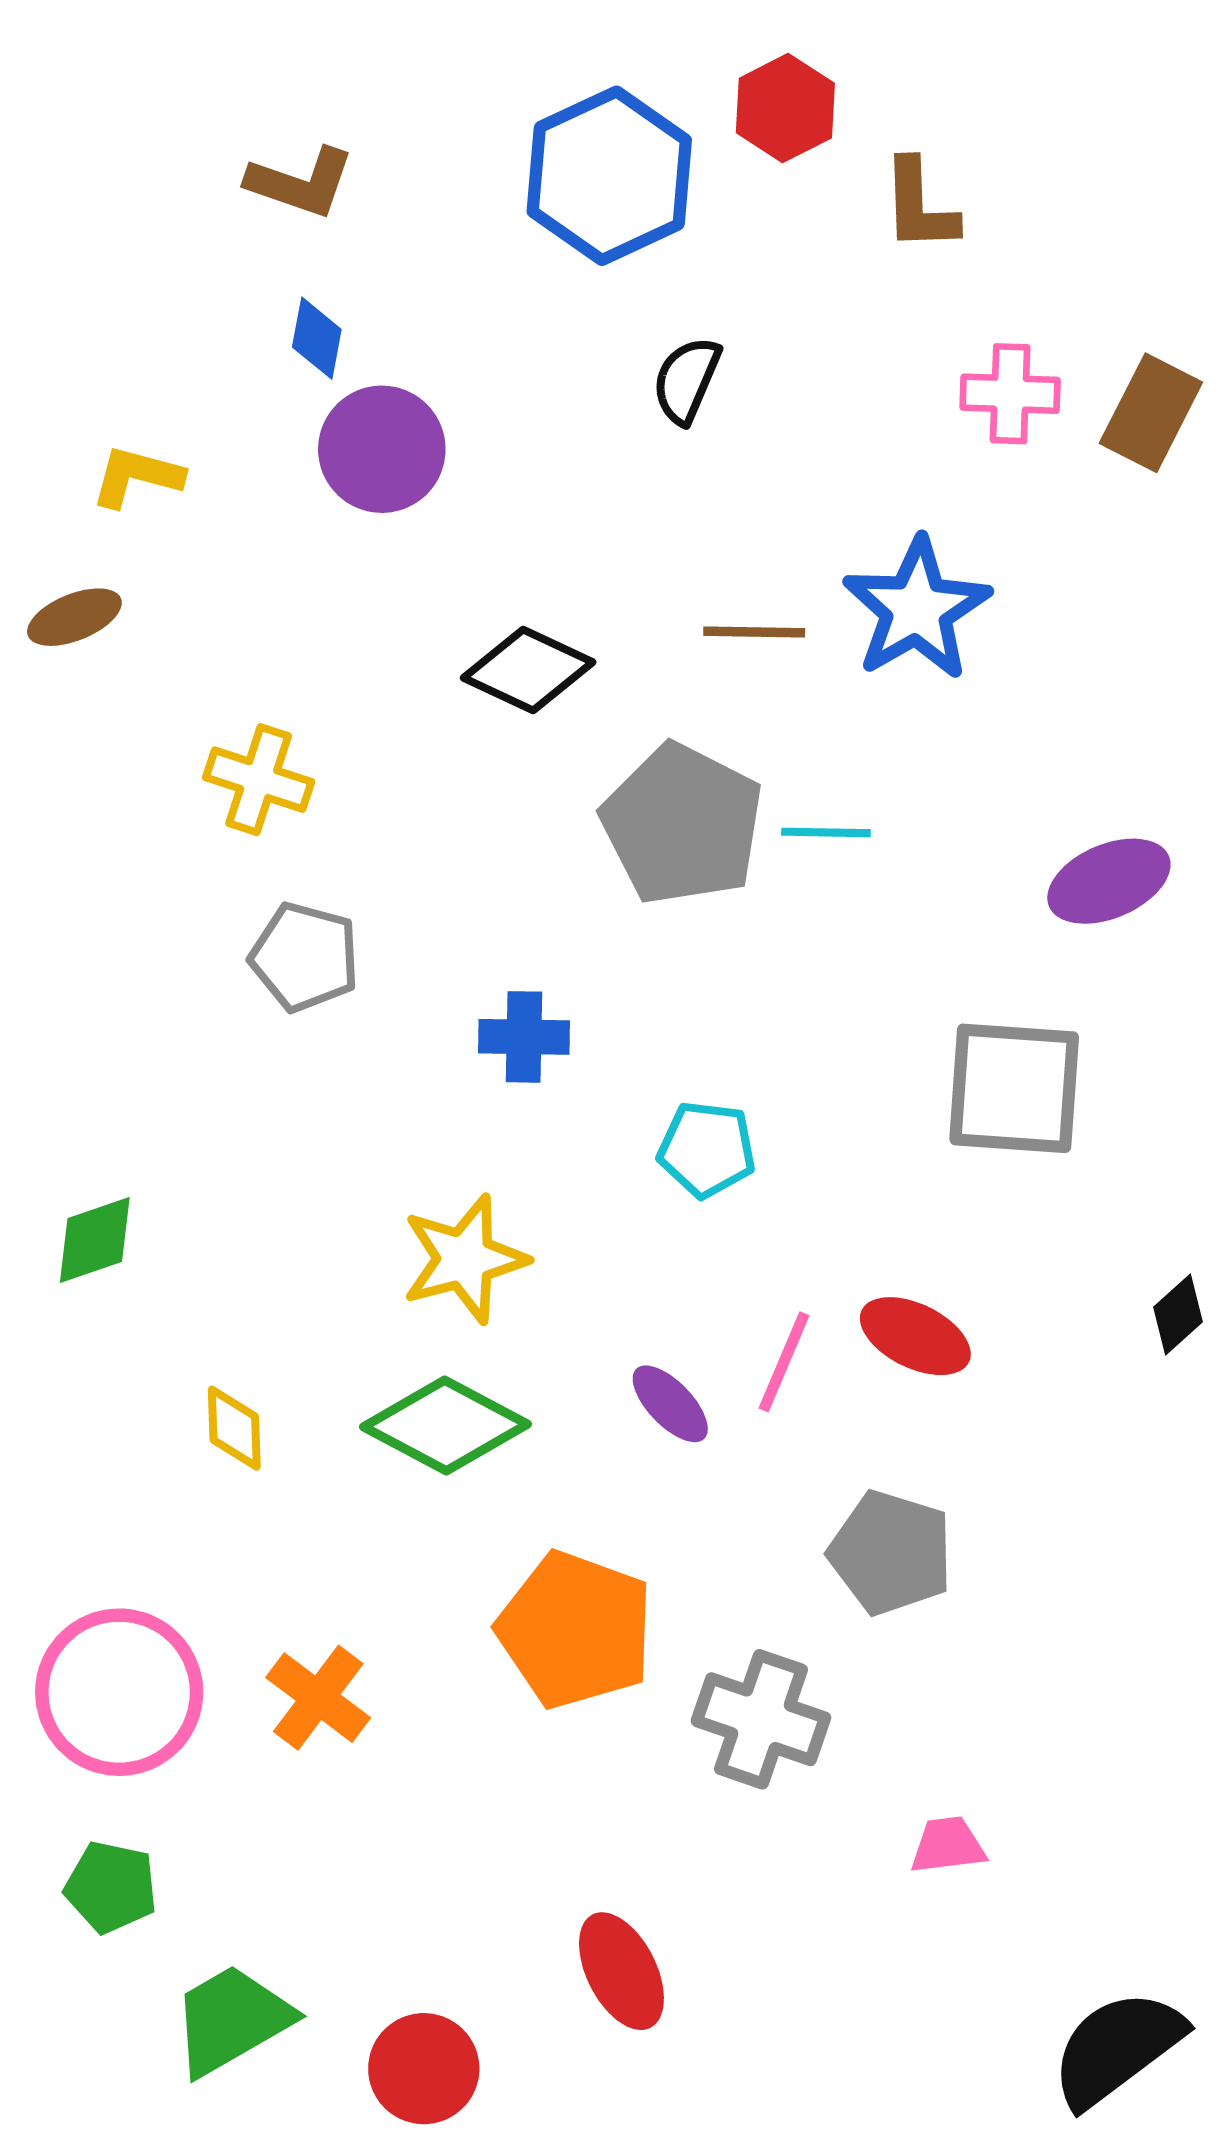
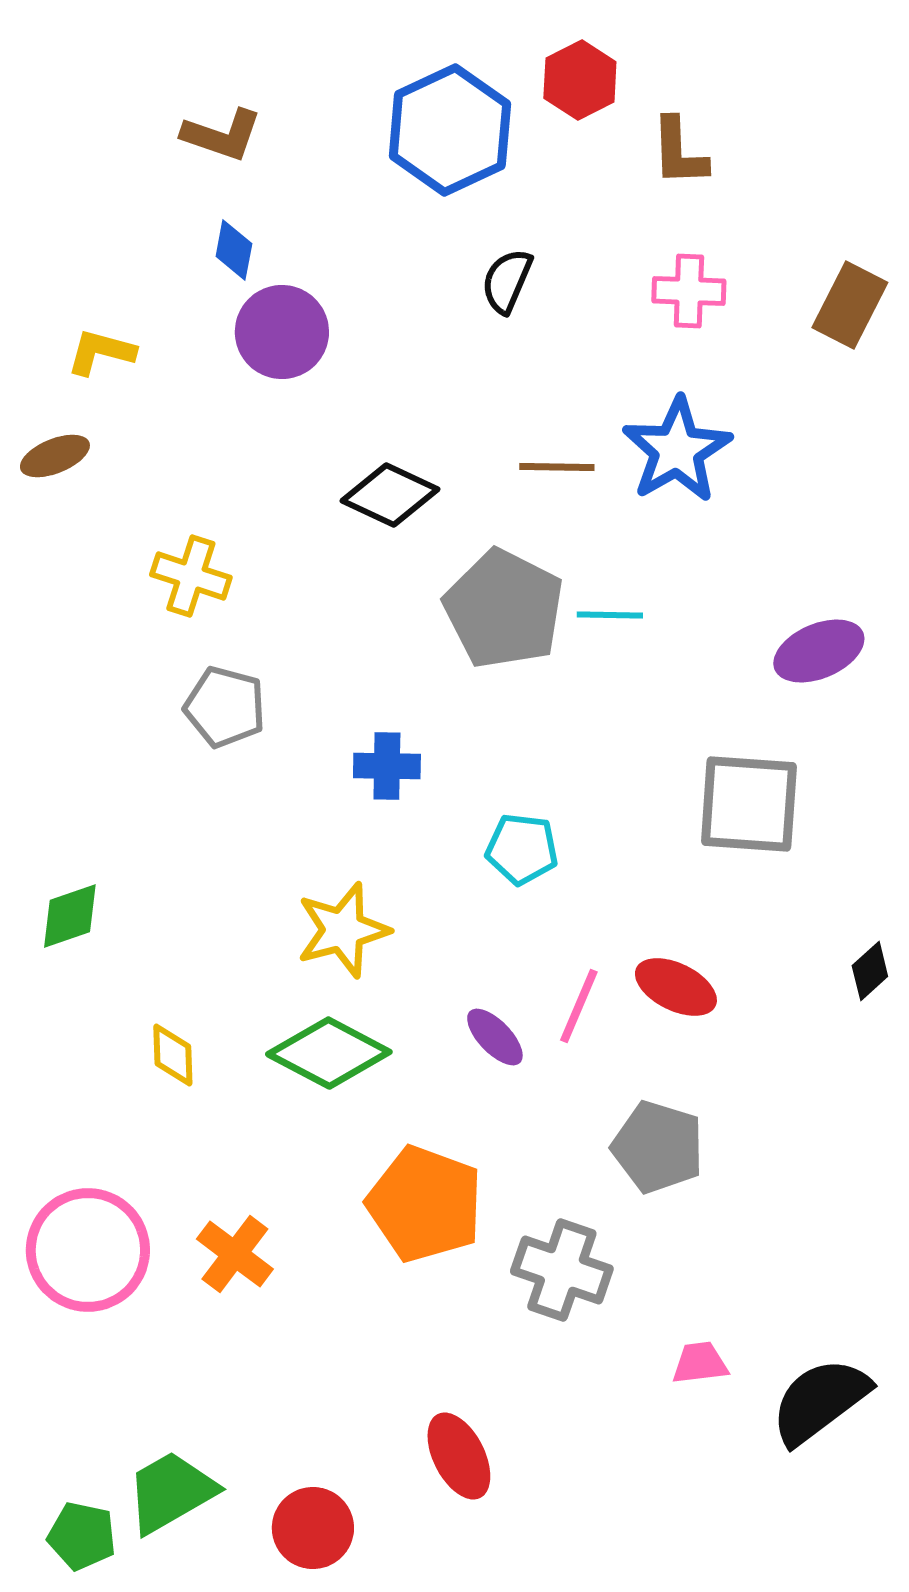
pink cross: (1010, 394) -> (689, 291), moved
green pentagon: (111, 1887) -> (82, 1536), moved
black semicircle: (1117, 2048) -> (820, 1401), moved

